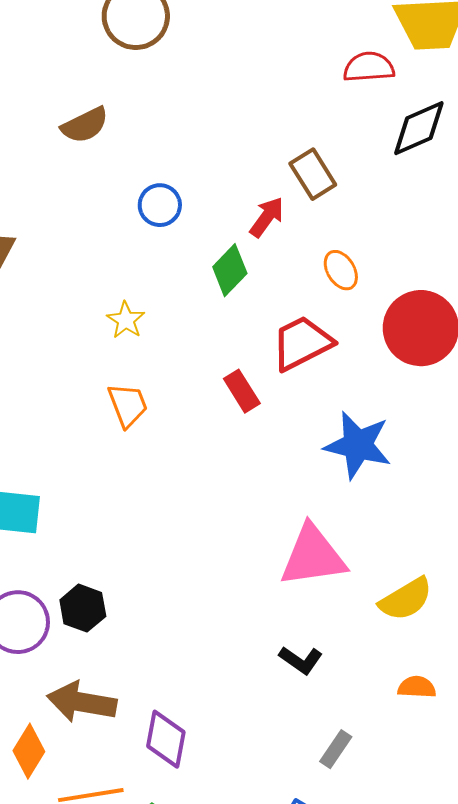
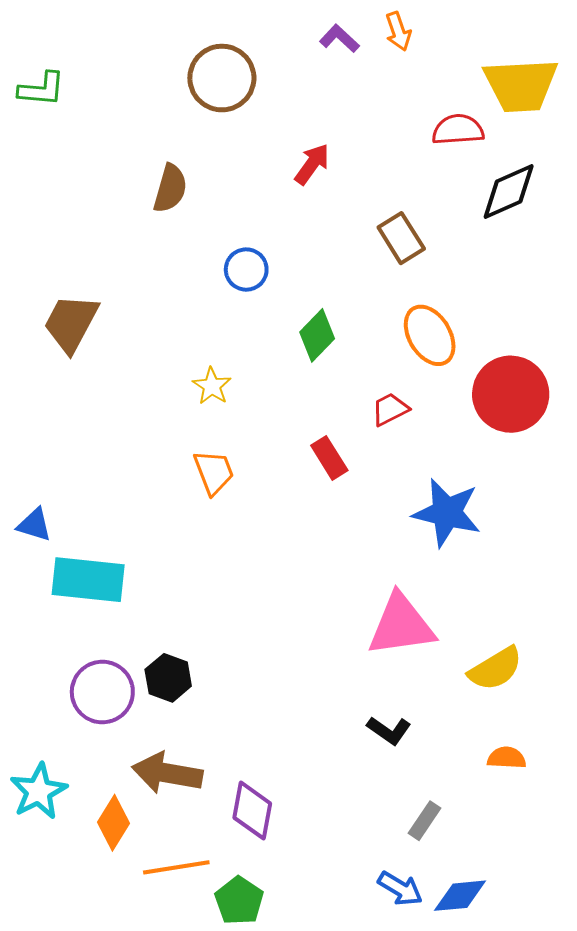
brown semicircle: (85, 125) -> (170, 188), turned -48
red arrow: (267, 217) -> (312, 164), moved
orange ellipse: (341, 270) -> (430, 335), size x1.5
red trapezoid: (302, 343) -> (390, 409), size x0.6

